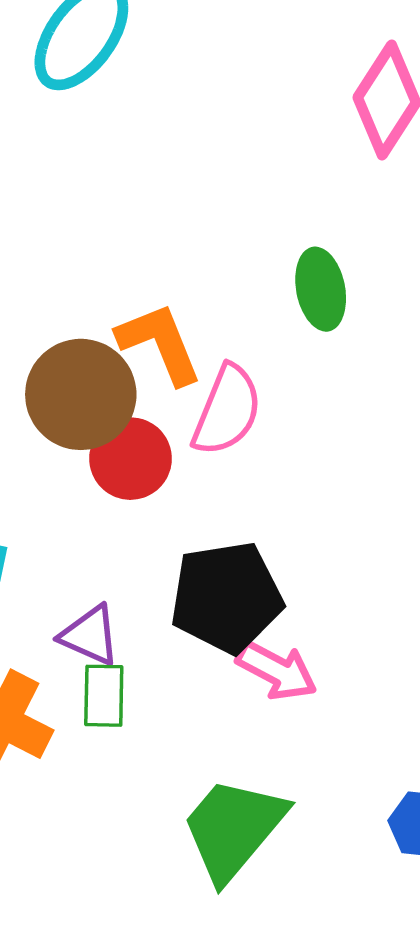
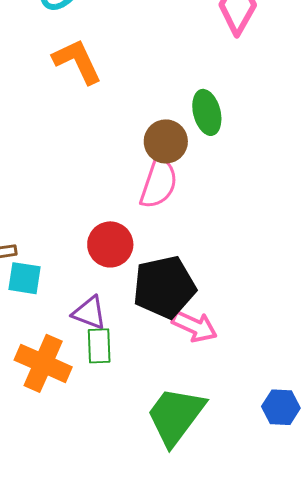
orange L-shape: (160, 343) -> (77, 61), moved
brown circle: (81, 394) -> (166, 141), moved, size x0.7
red circle: (131, 459) -> (110, 244), moved

